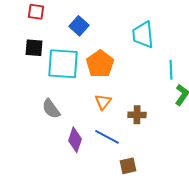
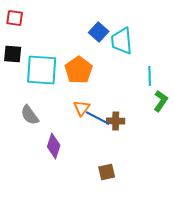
blue square: (79, 26) -> (99, 32), moved
blue line: (107, 137) -> (98, 118), moved

